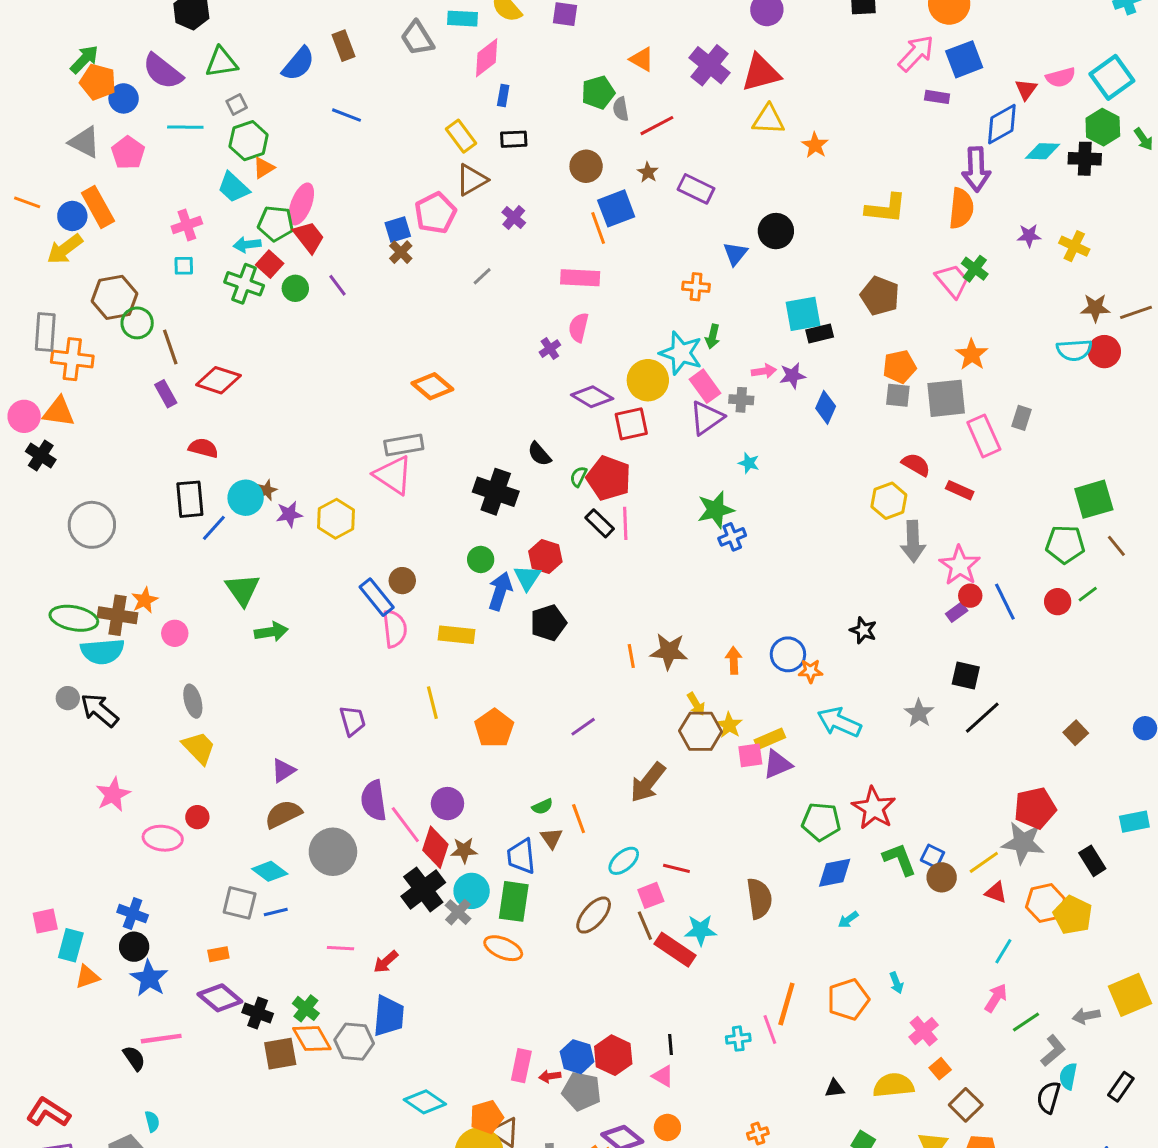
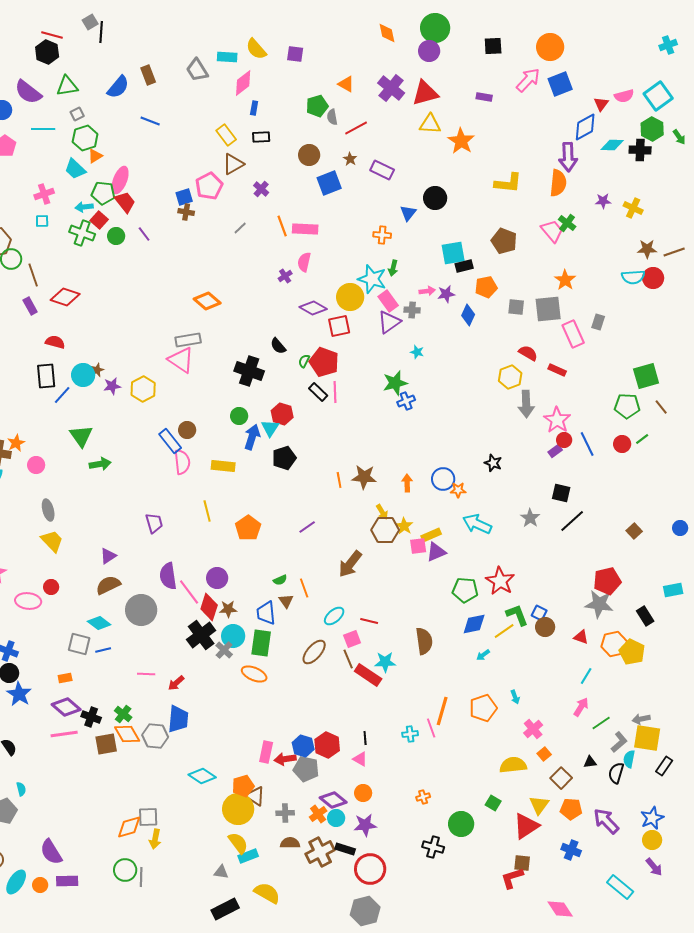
purple rectangle: (937, 97) -> (484, 97), moved
orange star: (815, 145) -> (461, 141), size x1.5
orange line: (598, 228) -> (282, 226), moved
brown cross: (401, 252) -> (186, 212), turned -35
orange pentagon: (899, 367) -> (486, 287), moved
yellow line: (984, 862) -> (504, 631), moved
yellow square: (1130, 995) -> (647, 738), moved, turned 32
pink line: (161, 1039) -> (64, 734), moved
red arrow: (550, 1076) -> (285, 759), size x1.5
black triangle: (835, 1088) -> (590, 762), moved

